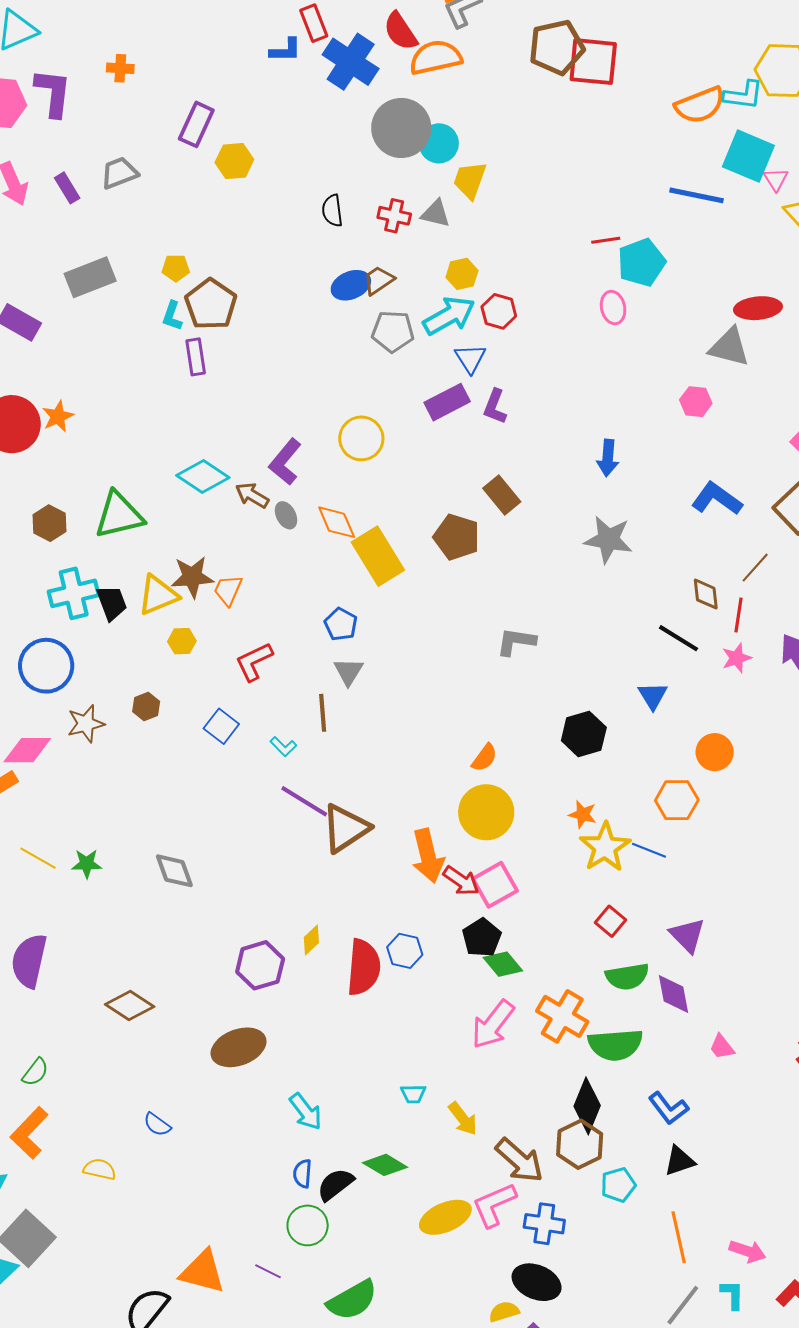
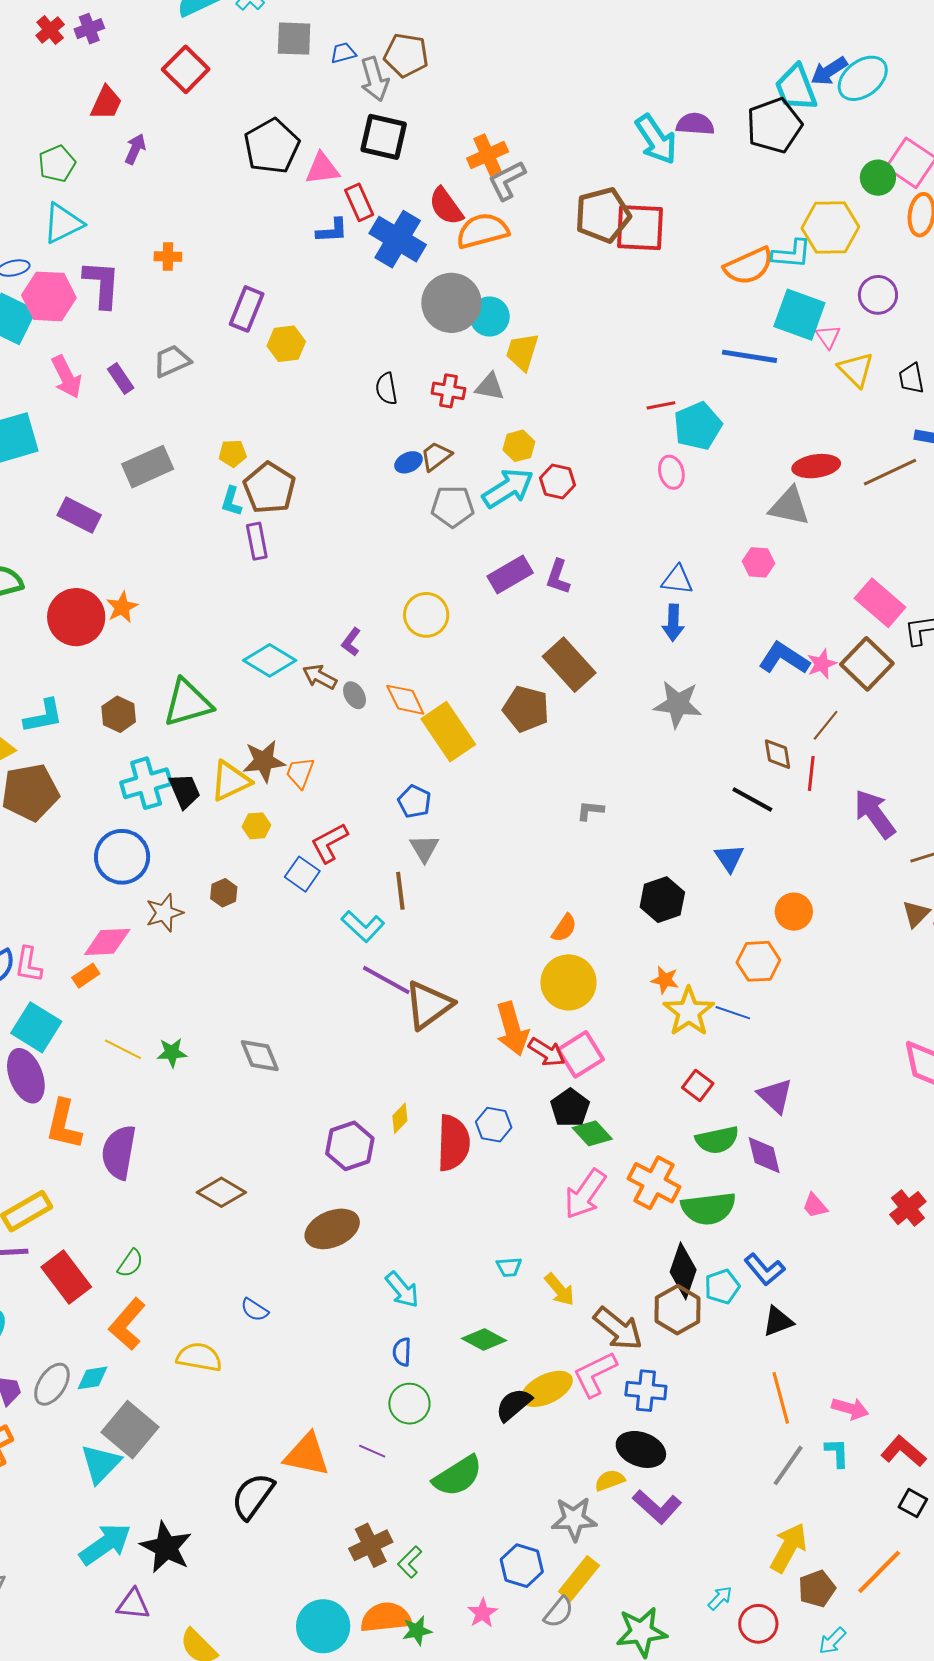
blue ellipse: (351, 285) -> (408, 462), size x0.7
blue triangle: (470, 358) -> (677, 580), moved, turned -48
purple L-shape: (285, 462) -> (351, 642), size x0.6
brown rectangle: (502, 495) -> (569, 665), size x1.4
gray L-shape: (516, 642) -> (590, 810), size x0.7
pink star: (737, 658) -> (822, 664), moved
blue square: (221, 726) -> (302, 874), moved
cyan L-shape: (283, 747) -> (363, 926), size x1.6
yellow semicircle: (100, 1169) -> (199, 1357), size x1.4
black semicircle: (335, 1184) -> (514, 1405), moved
cyan pentagon: (618, 1185) -> (722, 1287), moved

